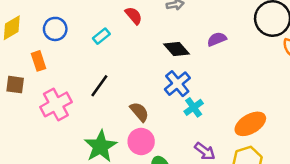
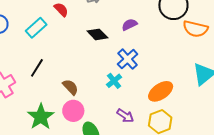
cyan rectangle: (101, 36) -> (36, 28), size x1.5
blue cross: (177, 84) -> (128, 59), moved

